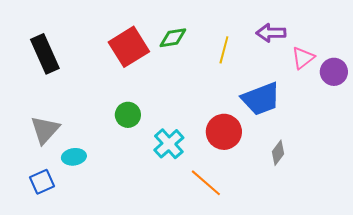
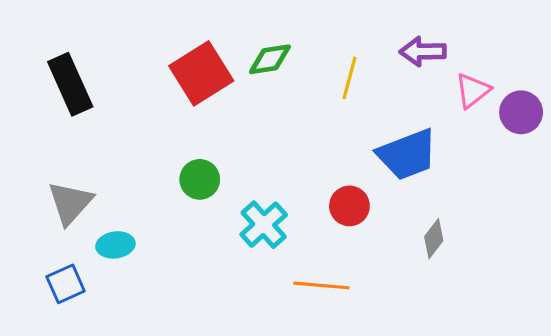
red circle: (224, 132) -> (349, 206), size x0.7
orange line: (206, 183) -> (321, 285), turned -36

